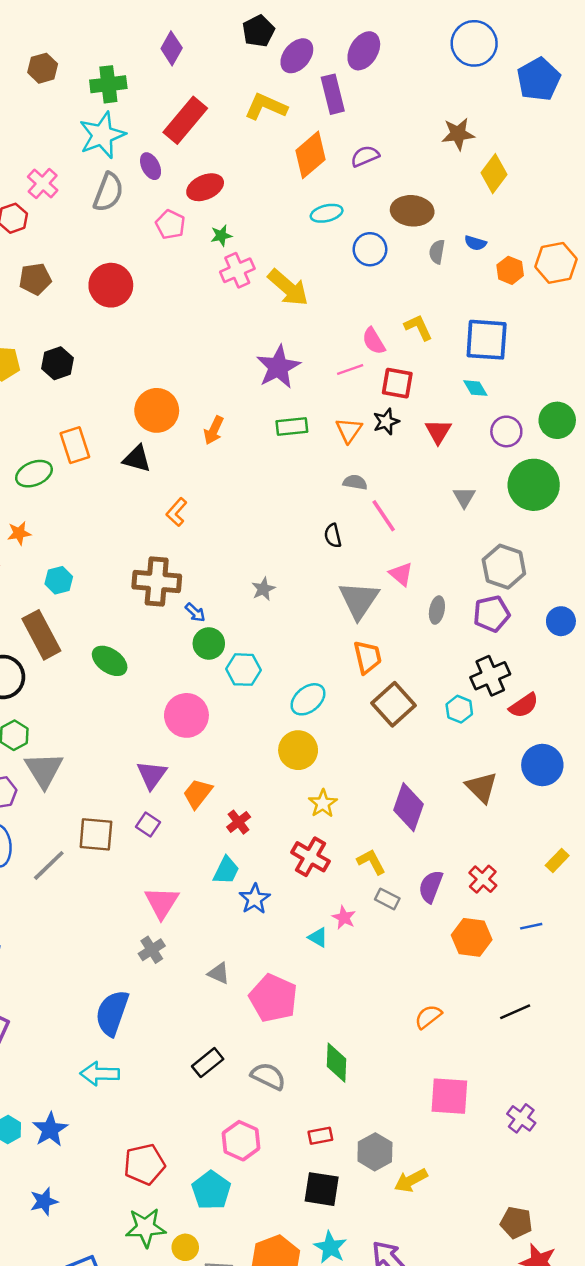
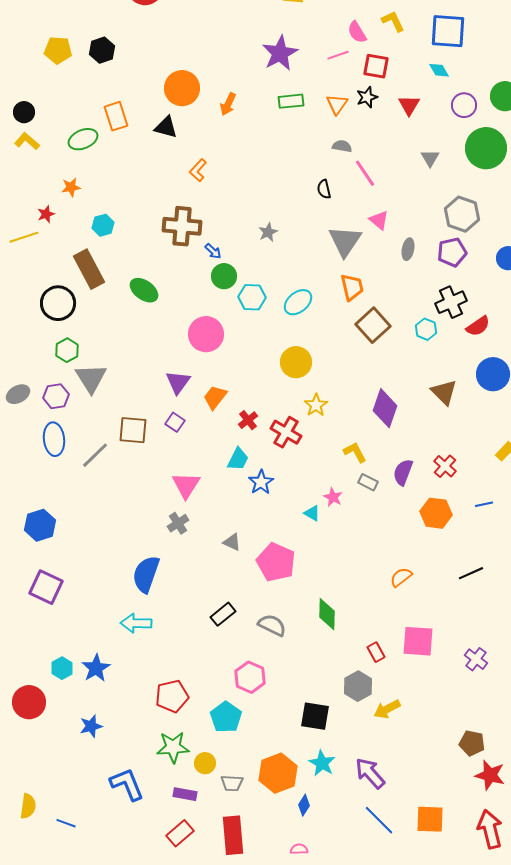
cyan ellipse: (308, 699) -> (298, 302), moved
red cross: (310, 857) -> (286, 432), moved
red rectangle: (320, 1136) -> (376, 652), moved, turned 72

